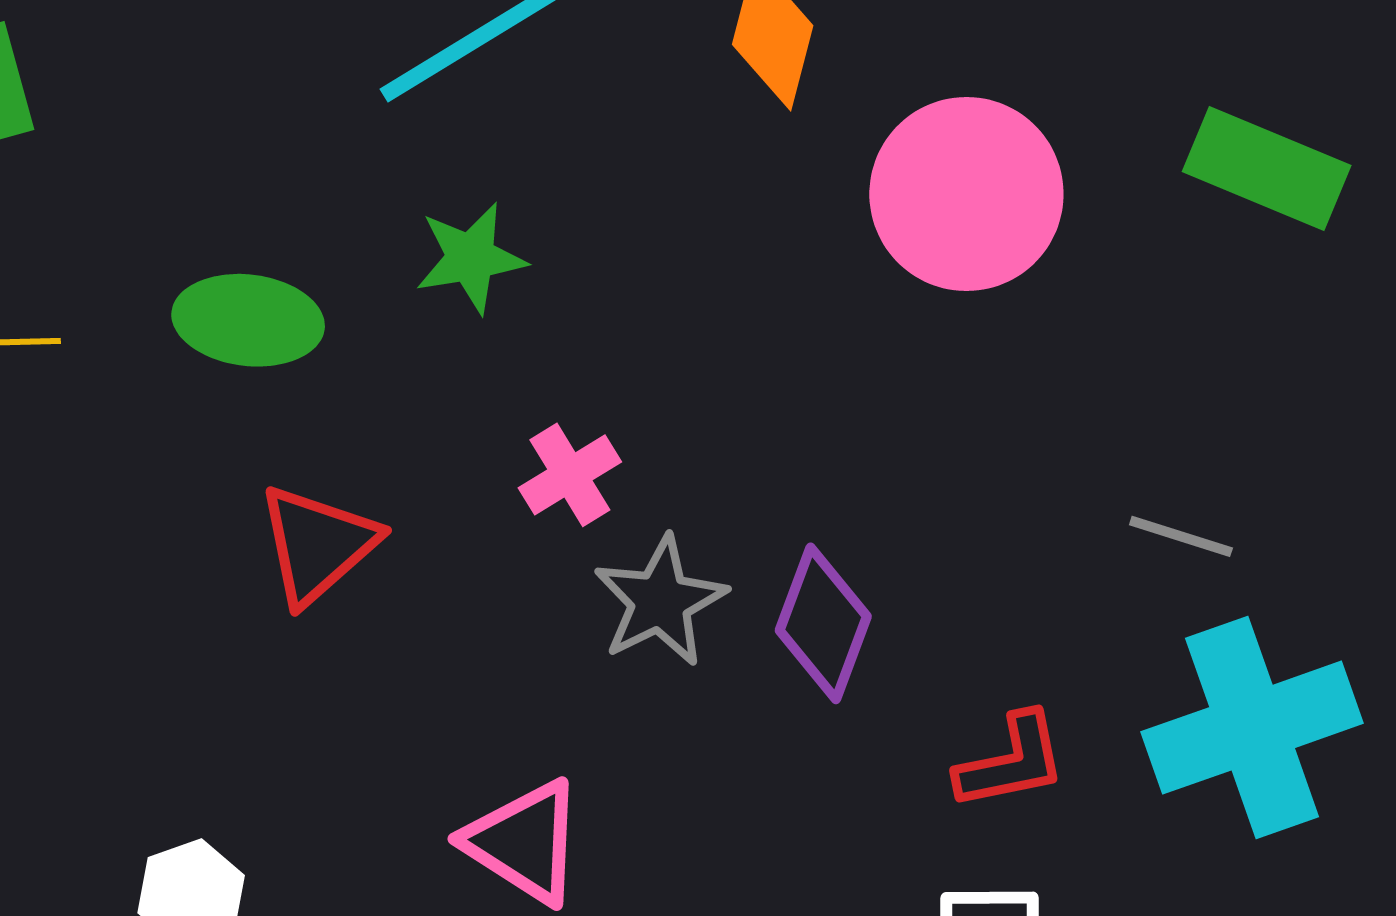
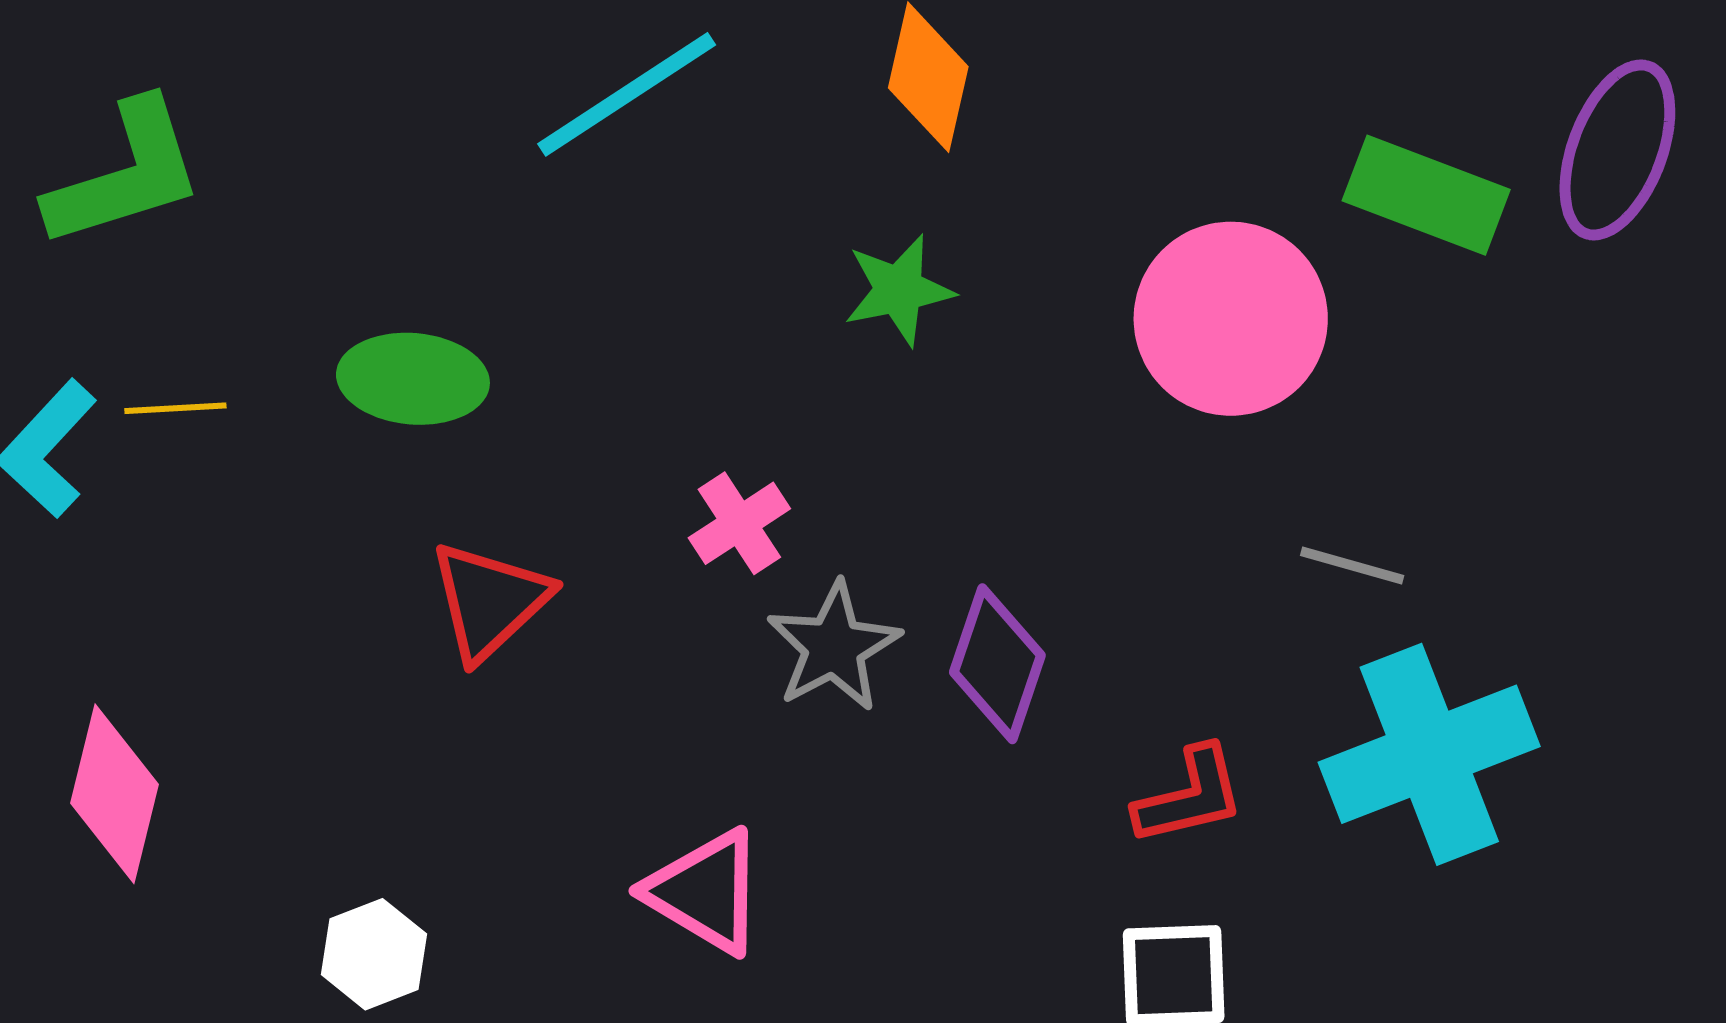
pink circle: (966, 194) -> (1231, 319), moved
green star: (471, 258) -> (899, 290), moved

